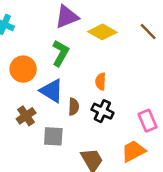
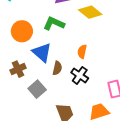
green L-shape: (60, 53) -> (54, 24), turned -105
gray square: (53, 136) -> (37, 89), turned 36

